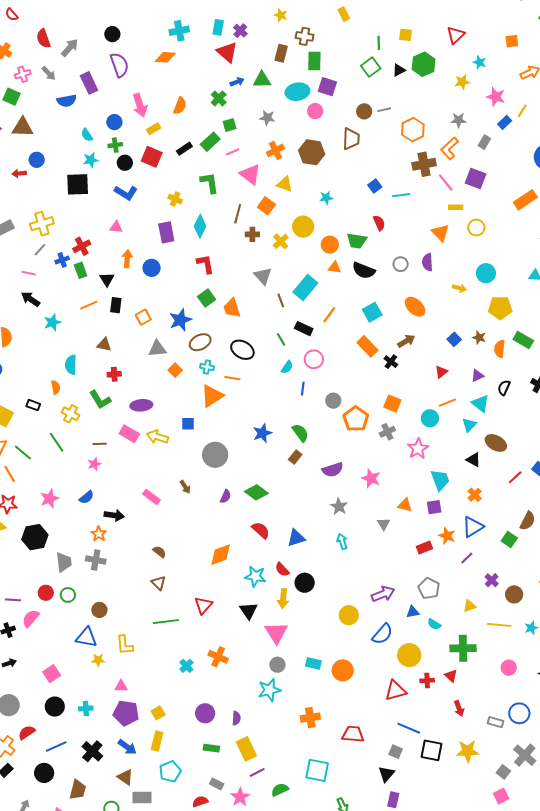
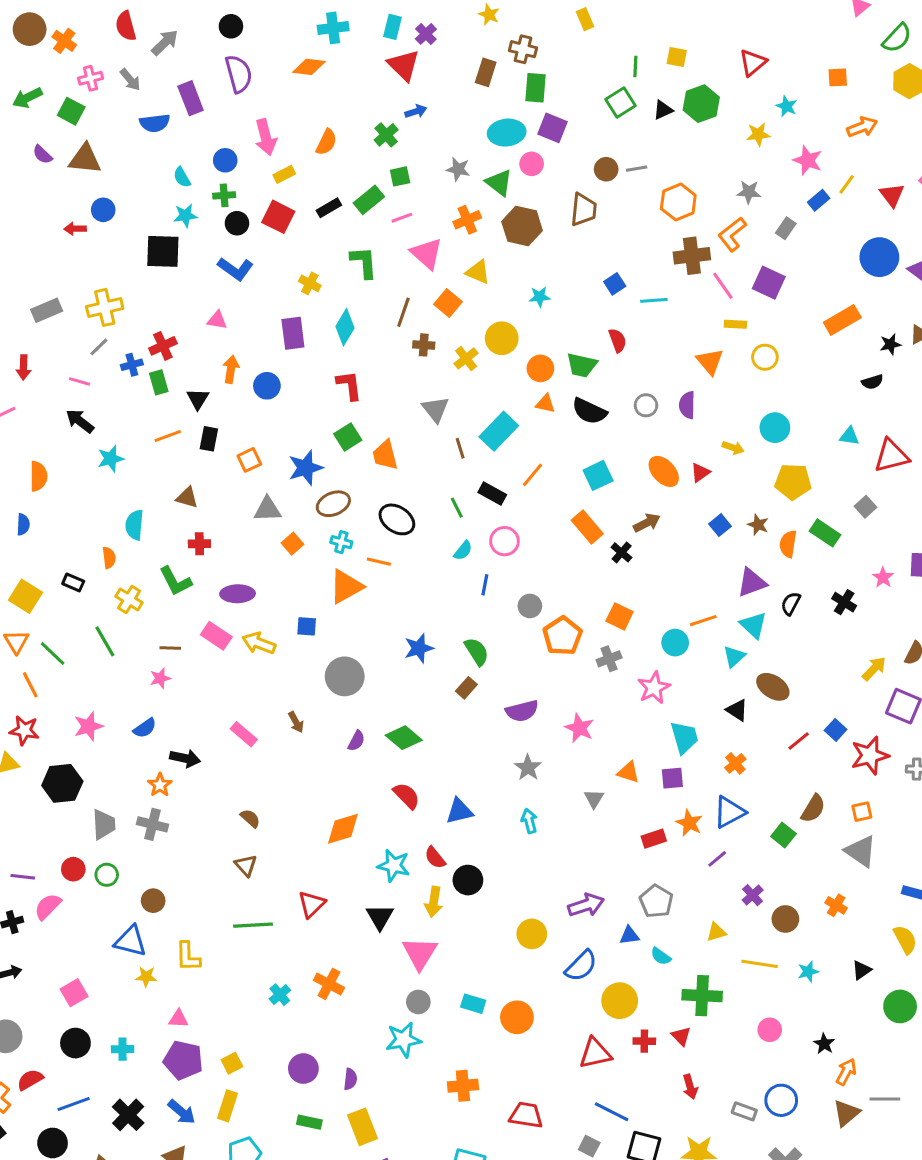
green triangle: (262, 80) -> (499, 183), moved, turned 36
red triangle: (441, 372) -> (700, 473), moved
purple triangle: (477, 376) -> (752, 582), size x1.5

